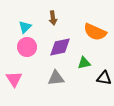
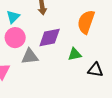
orange semicircle: (95, 32) -> (86, 22), turned 85
gray triangle: (56, 78) -> (30, 56), moved

